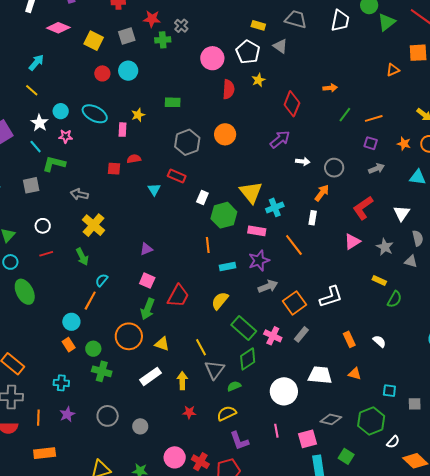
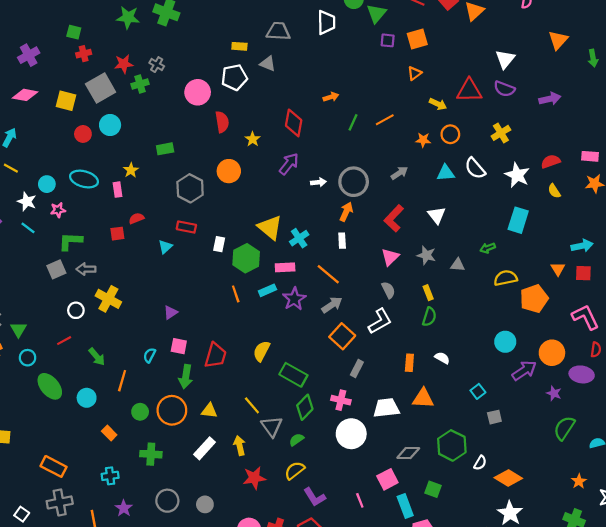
gray square: (127, 36) -> (101, 88), size x1.5
white pentagon: (248, 52) -> (234, 77), turned -30
orange triangle: (393, 70) -> (414, 73), moved
yellow star: (258, 80) -> (253, 139), moved
purple square: (371, 143) -> (388, 40), moved
green L-shape: (54, 164) -> (70, 241), moved
gray circle: (334, 168) -> (354, 182), size x1.4
gray square: (31, 185) -> (56, 269), moved
cyan triangle: (154, 189) -> (165, 247), turned 32
white circle: (43, 226) -> (76, 310), moved
gray semicircle: (418, 238) -> (388, 290), moved
green arrow: (82, 257) -> (97, 357), moved
cyan rectangle: (228, 267) -> (267, 290), moved
cyan semicircle: (102, 280) -> (149, 355), moved
yellow rectangle: (379, 280) -> (428, 293), turned 56
gray arrow: (268, 286) -> (332, 305), moved
green semicircle: (394, 299) -> (429, 317), moved
cyan circle: (71, 322) -> (87, 398), moved
pink cross: (273, 336) -> (341, 400), moved
orange rectangle: (349, 339) -> (409, 363), turned 42
green circle: (93, 349) -> (140, 412), moved
orange triangle: (355, 374) -> (423, 398), size x1.5
cyan square: (389, 391) -> (478, 391), moved, turned -32
red star: (189, 412) -> (254, 478), size x1.5
pink line: (276, 431) -> (360, 500), moved

